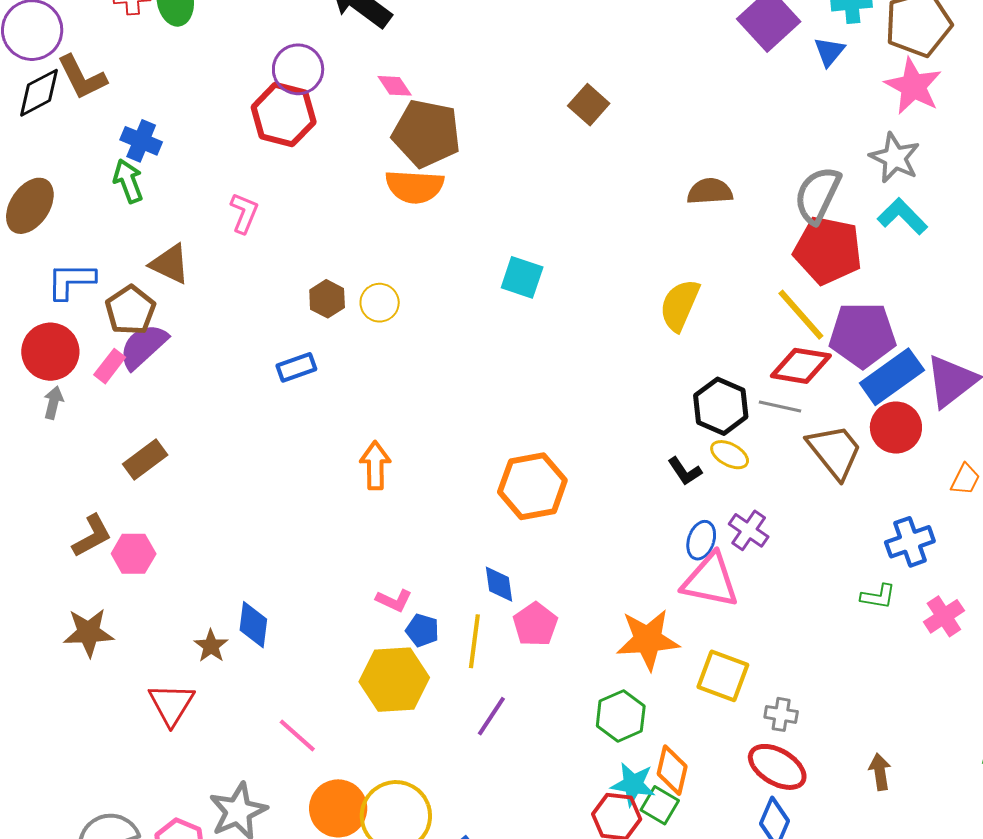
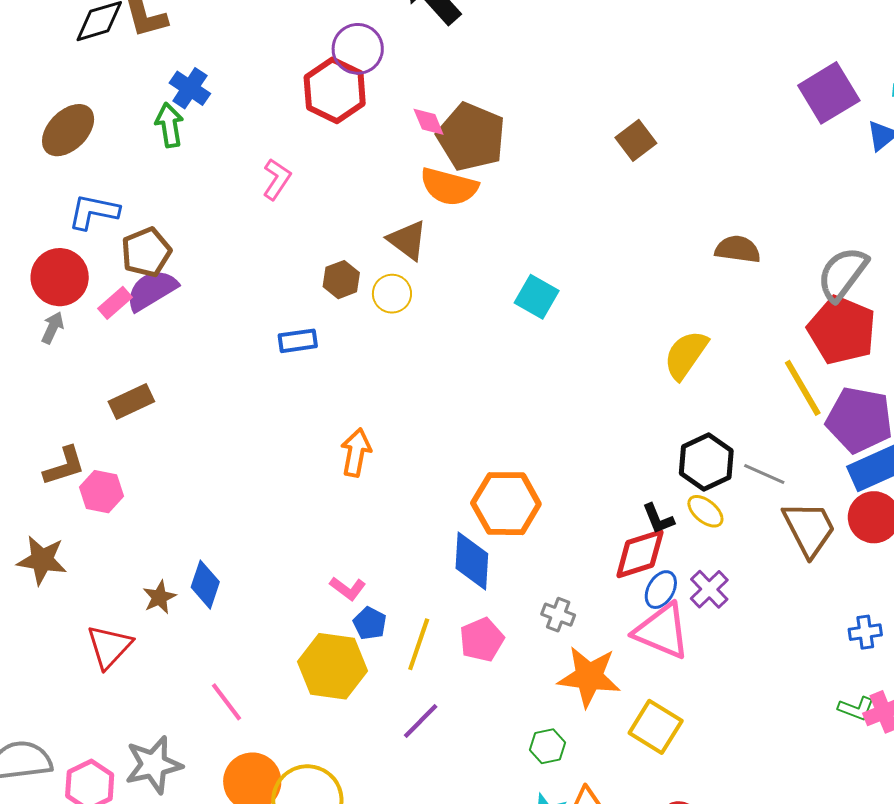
pink diamond: (395, 86) -> (429, 122), moved
brown triangle: (170, 264) -> (407, 240), moved
red diamond: (801, 366) -> (640, 554), moved, turned -38
blue cross: (910, 542) -> (865, 632), size x0.7
blue diamond: (499, 584) -> (472, 561), moved, size x1.5
green L-shape: (878, 596) -> (856, 708), moved
gray cross: (781, 714) -> (558, 615), moved
green hexagon: (621, 716) -> (547, 746), size x0.7

